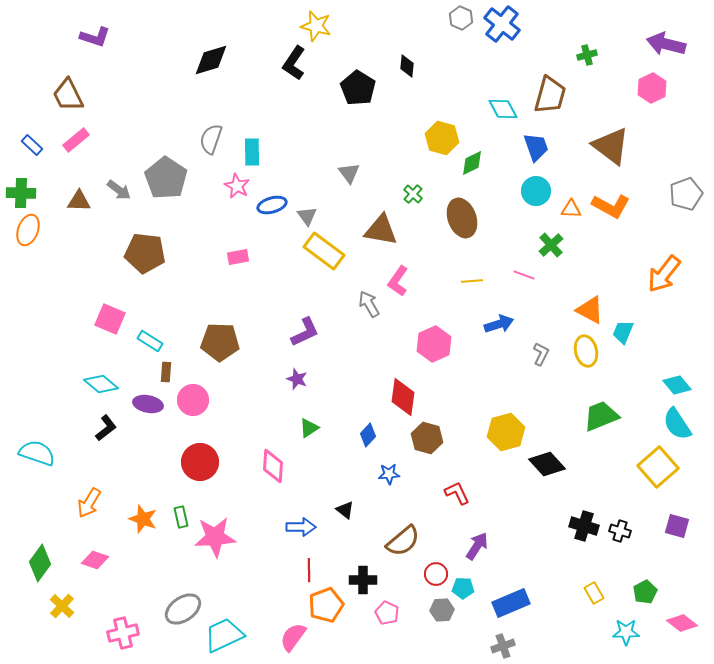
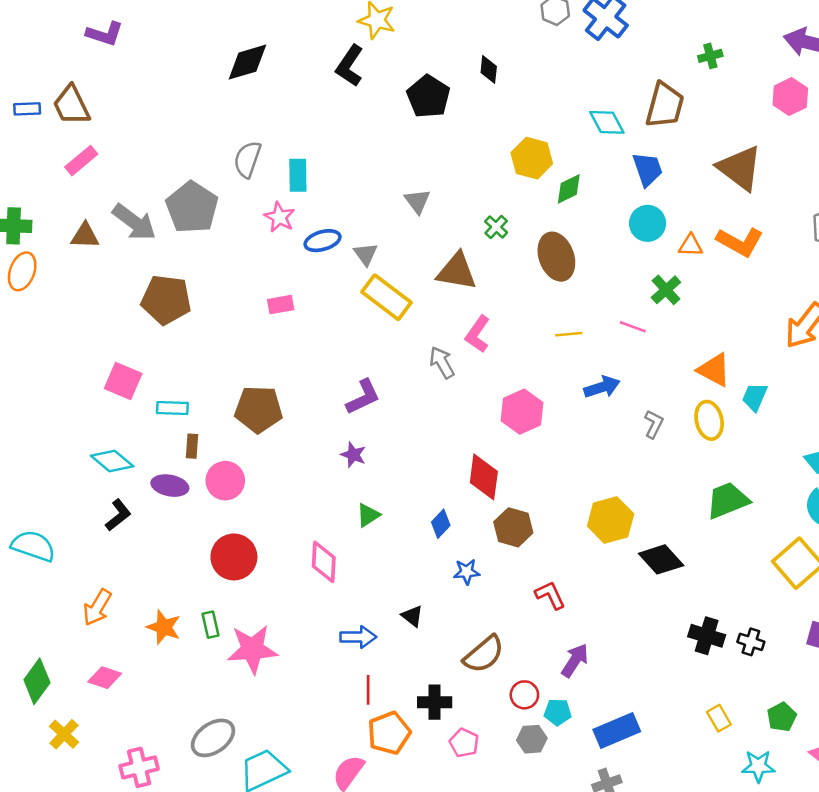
blue rectangle: (32, 145) -> (27, 109), moved, turned -45
gray arrow: (119, 190) -> (134, 222), size x1.5
cyan rectangle: (150, 341) -> (172, 408), turned -30

